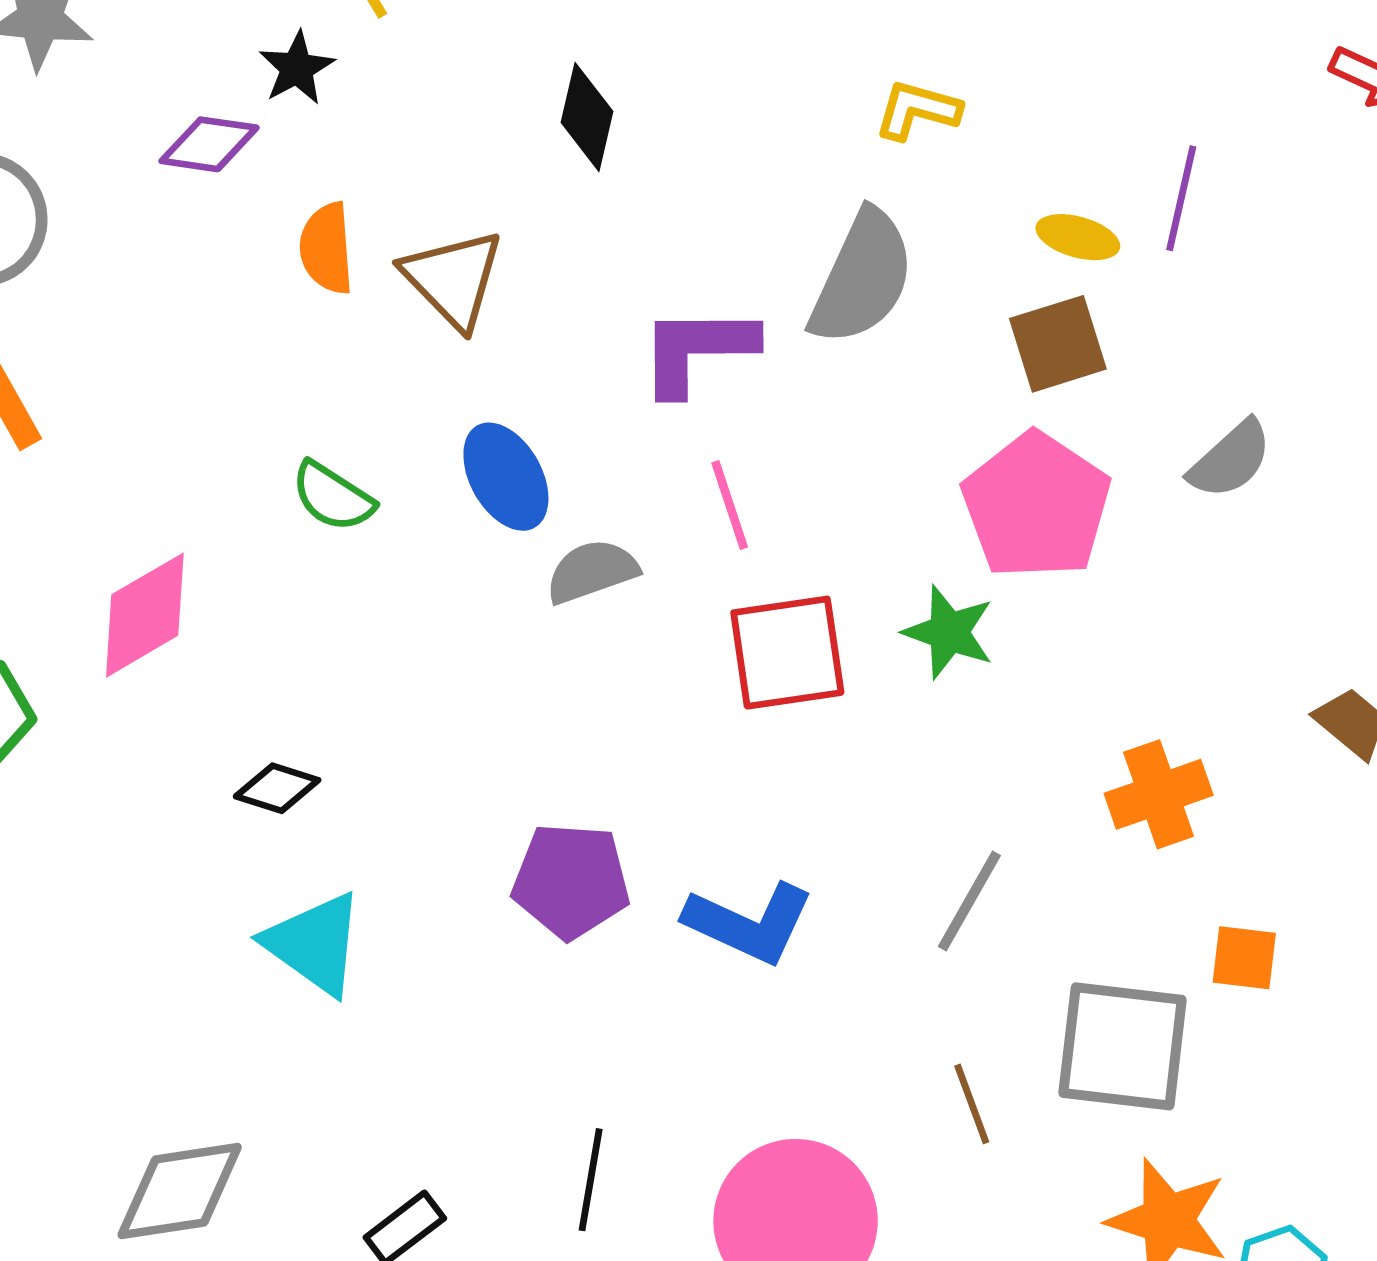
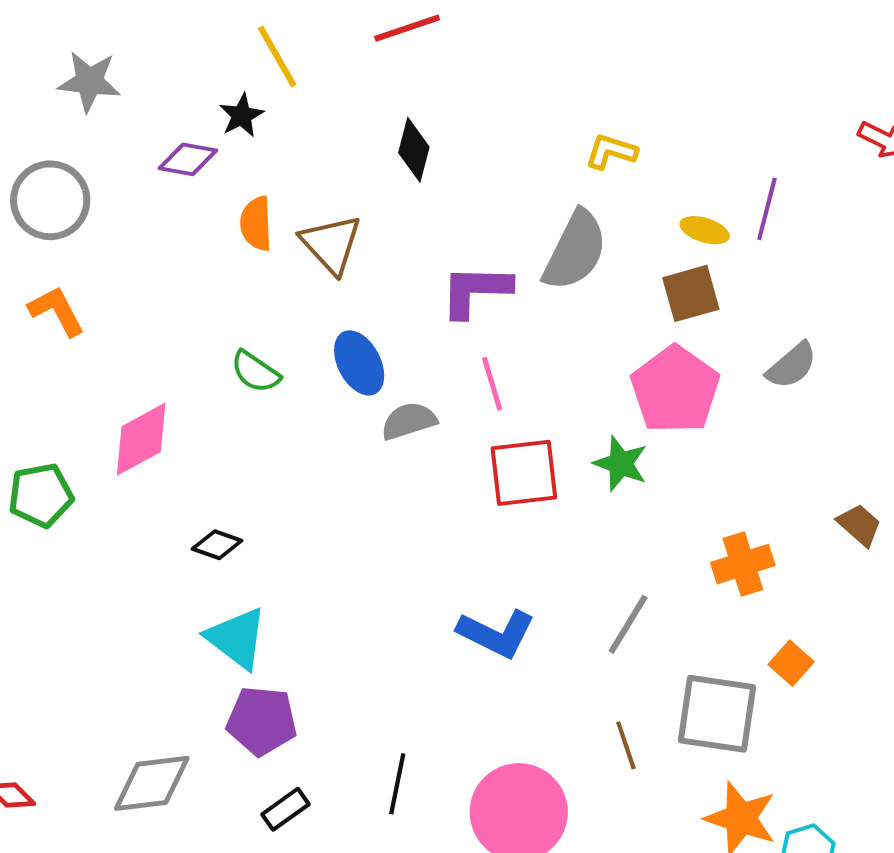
purple pentagon: (571, 881) -> (262, 721), moved
orange square: (1244, 958) -> (791, 663), turned 33

